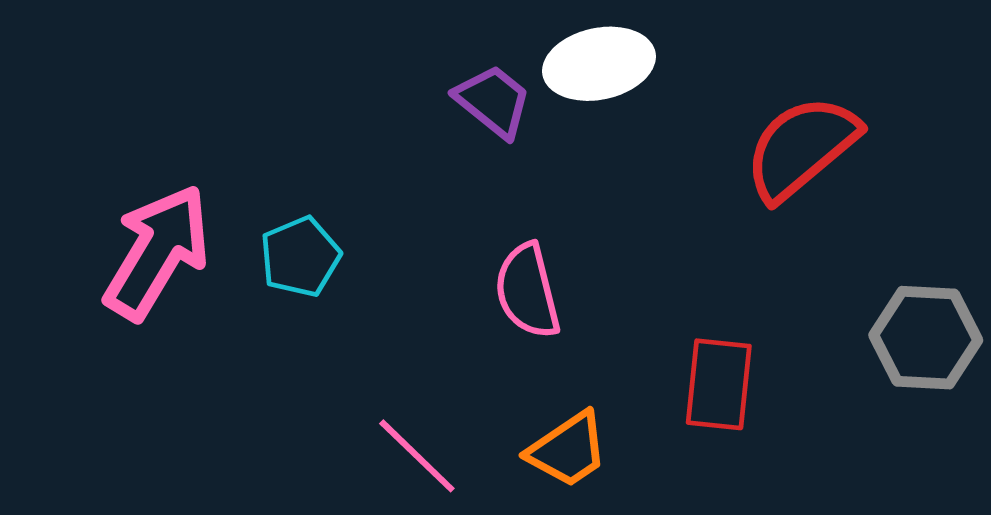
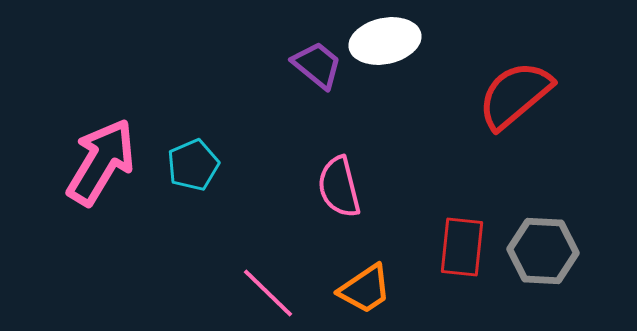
gray hexagon: (926, 338) -> (543, 251), moved

